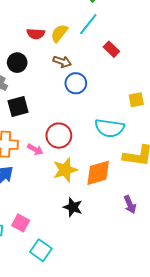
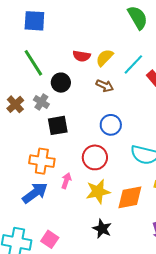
cyan line: (88, 24) -> (133, 64), moved
blue circle: (76, 83) -> (111, 125), moved
pink arrow: (35, 149) -> (66, 181), moved, turned -105

